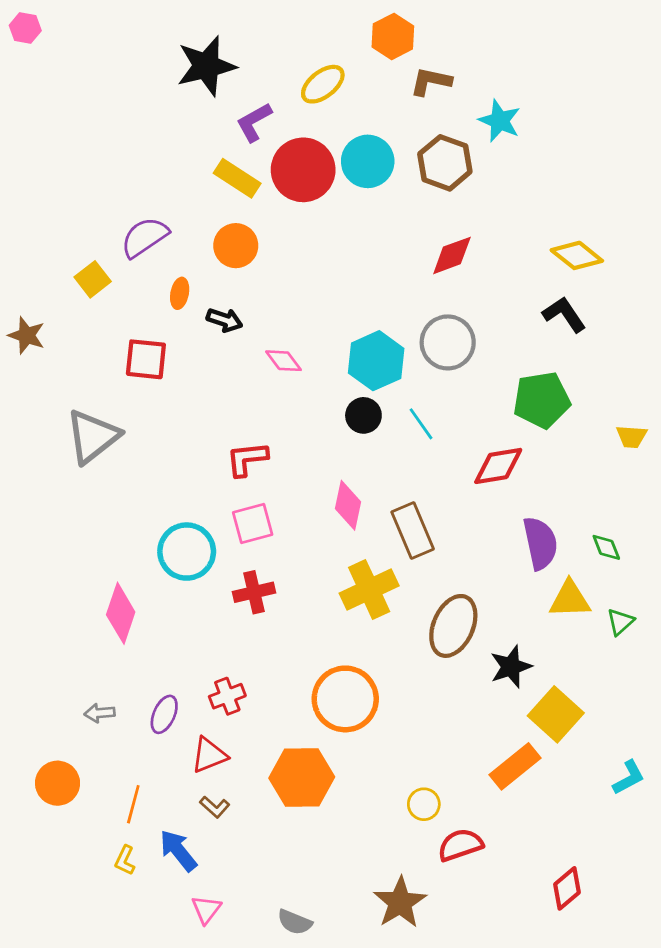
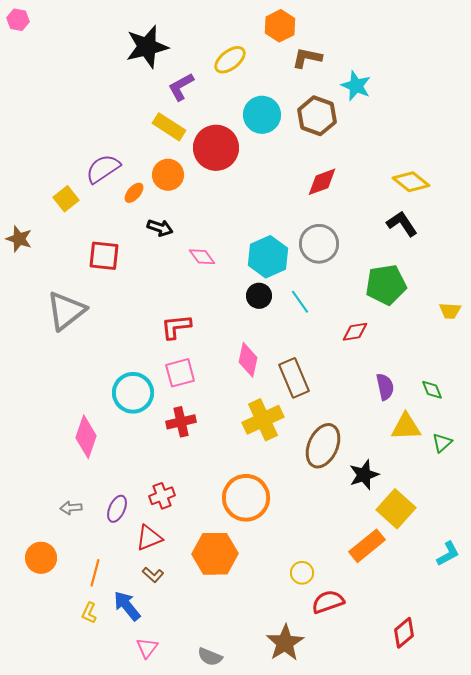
red circle: (303, 170) -> (216, 148), moved
orange ellipse: (180, 293) -> (134, 193), moved, turned 30
red diamond: (498, 466) -> (355, 332), size x0.7
purple semicircle: (540, 543) -> (385, 387), size x0.7

